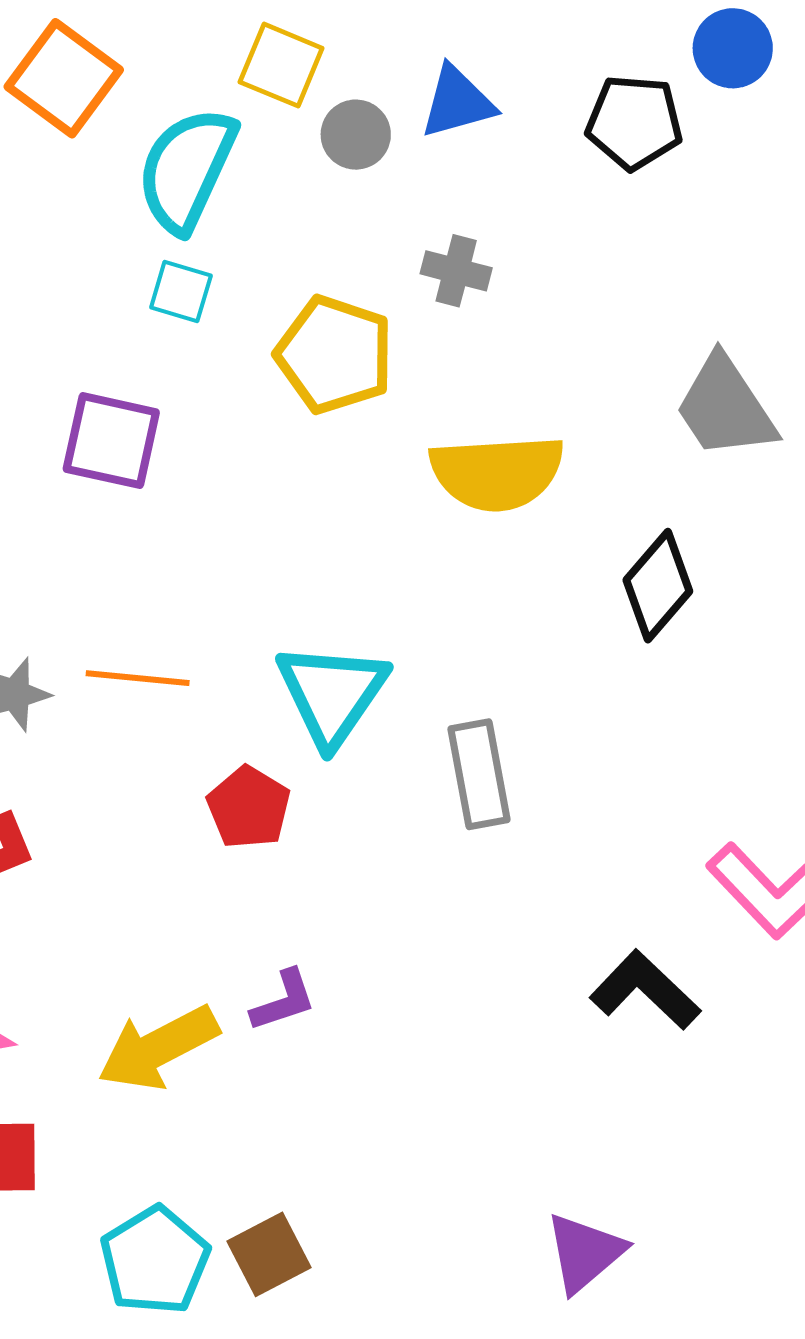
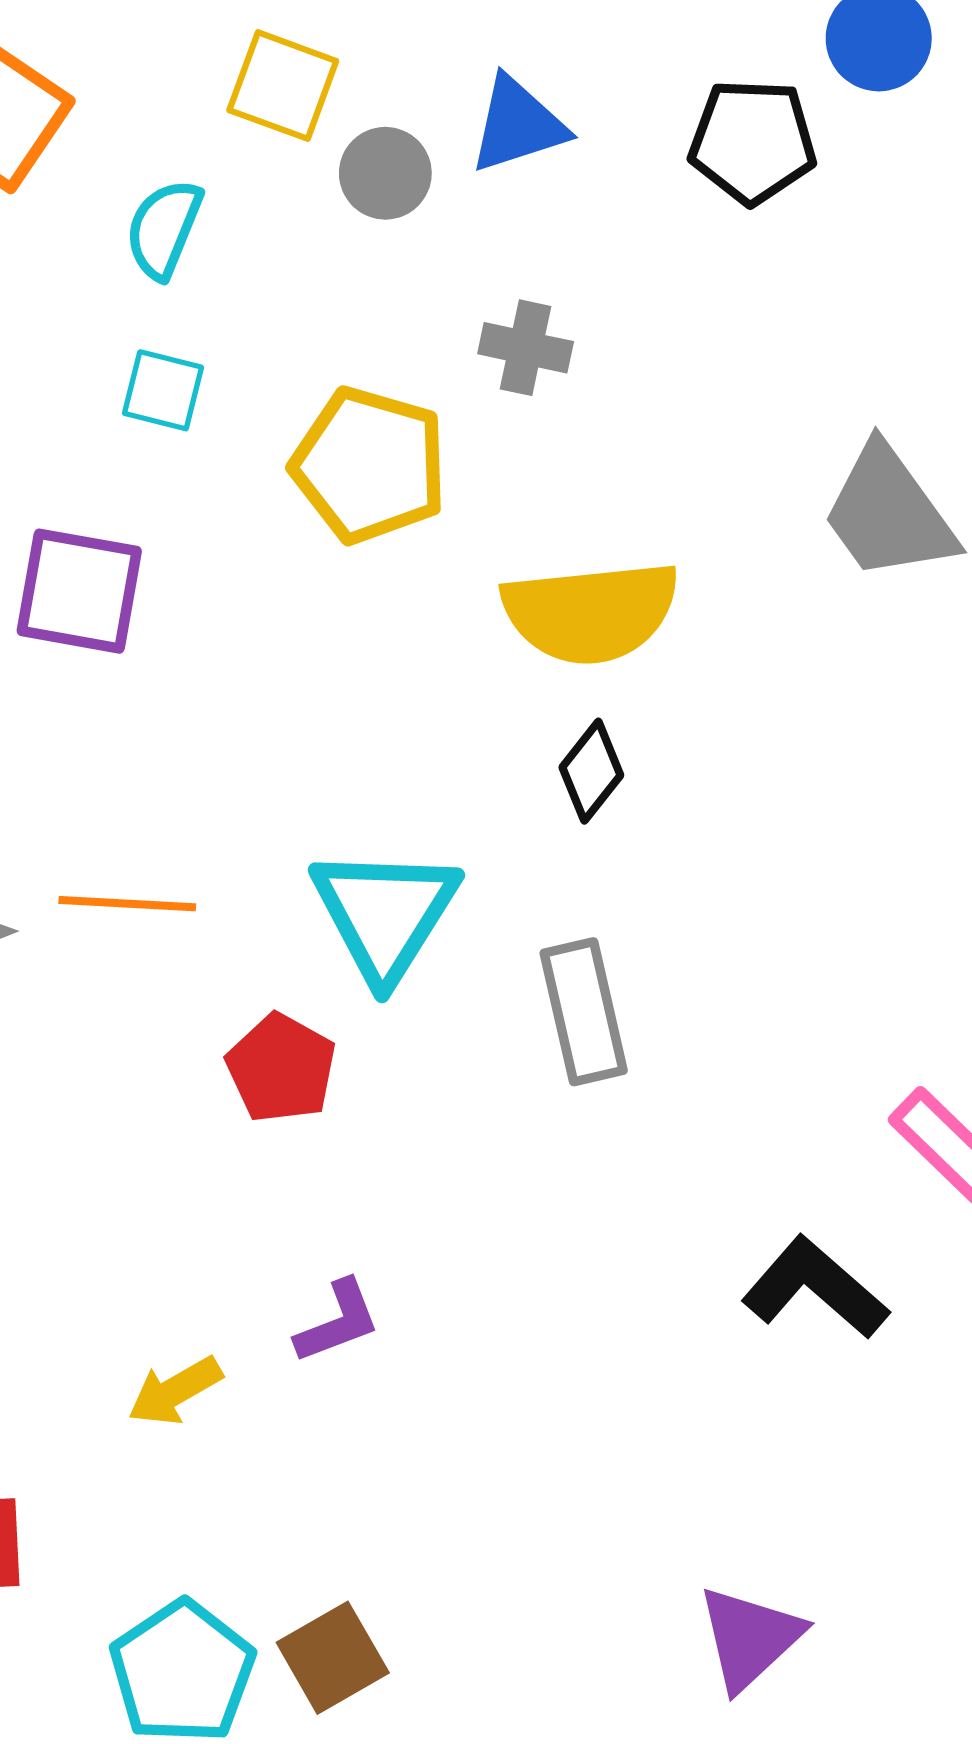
cyan semicircle: (187, 170) -> (164, 229), size x0.6
black diamond: (658, 586) -> (591, 771), moved, size x0.7
yellow arrow: (158, 1048) -> (175, 1391), size x0.6

